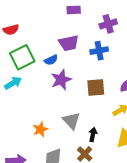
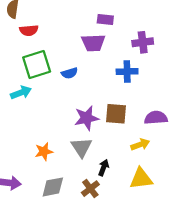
purple trapezoid: (69, 43) -> (93, 43), moved
purple star: (61, 80) -> (87, 118), moved

